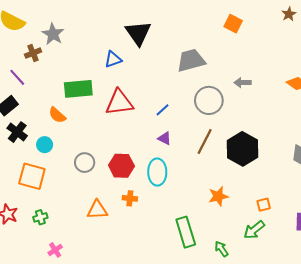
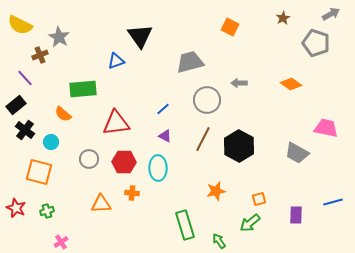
red triangle: (119, 103) -> (116, 123), moved

